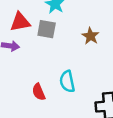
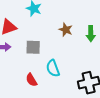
gray square: (47, 29) -> (33, 47), moved

